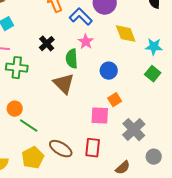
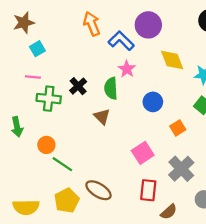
black cross: (47, 44) -> (78, 86), moved
brown triangle: (64, 84) -> (102, 117), size x0.7
orange square: (115, 100) -> (178, 128), moved
pink square: (100, 116) -> (143, 153), turned -36
red rectangle: (93, 148) -> (148, 190), moved

